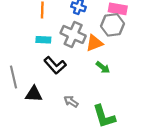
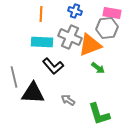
cyan rectangle: (43, 40) -> (42, 42), size x1.5
orange triangle: (94, 43) -> (90, 45), size x1.4
black triangle: (34, 94) -> (33, 93), size x1.4

